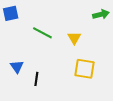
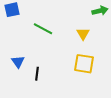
yellow triangle: (74, 38) -> (83, 34), moved

